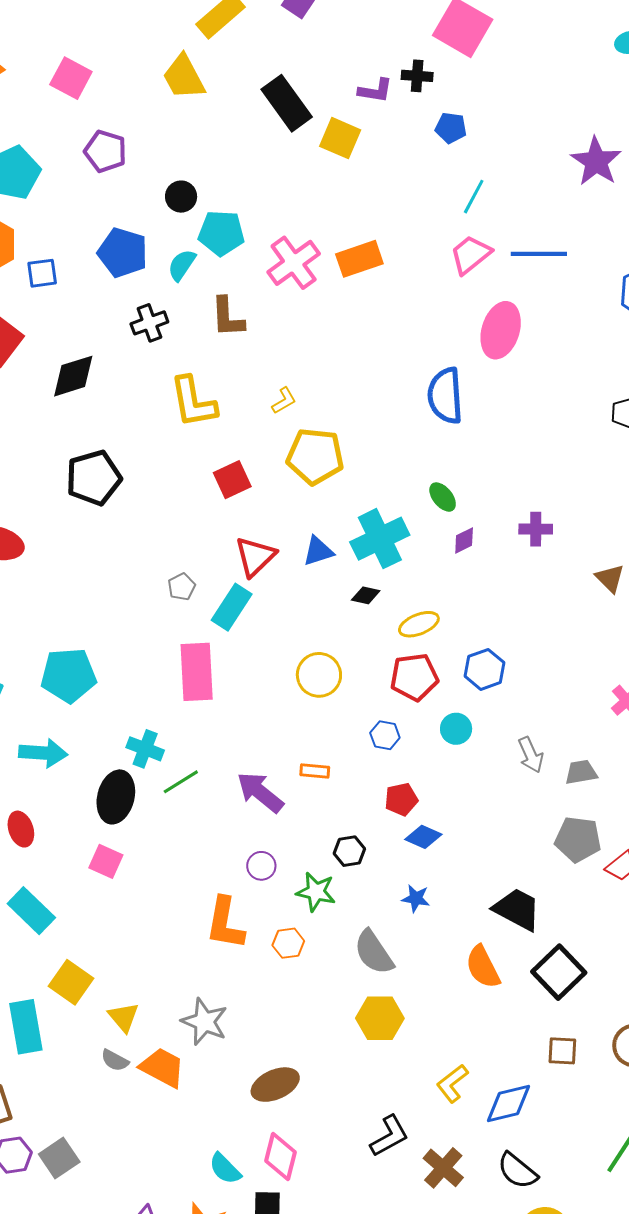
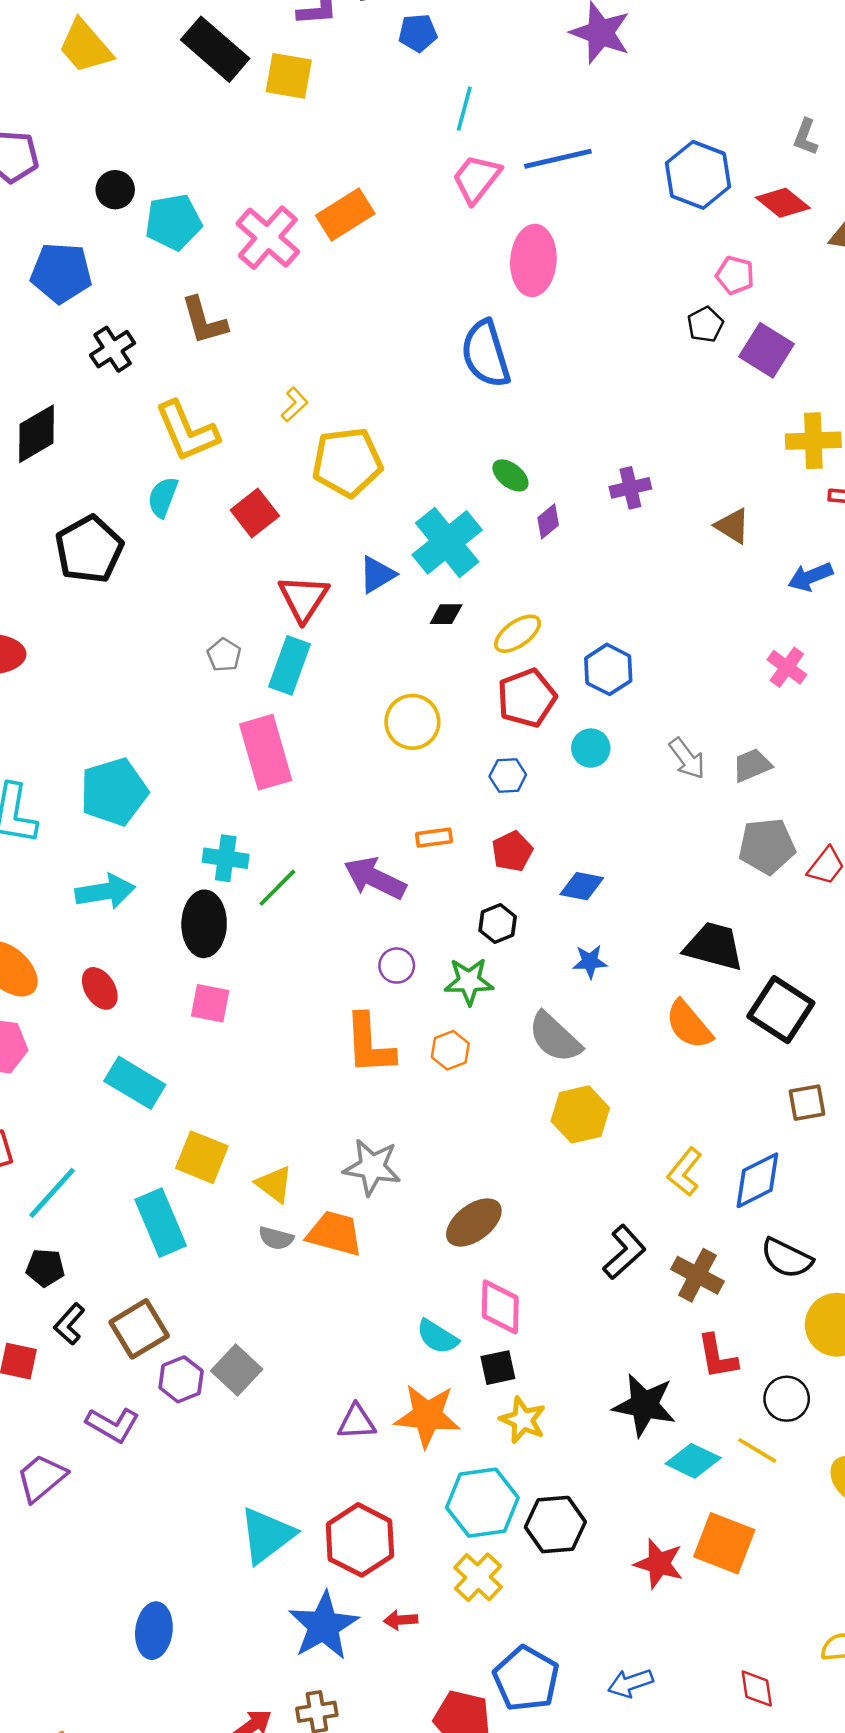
cyan semicircle: (182, 265) -> (163, 497), moved
red pentagon: (401, 799) -> (512, 851), moved

